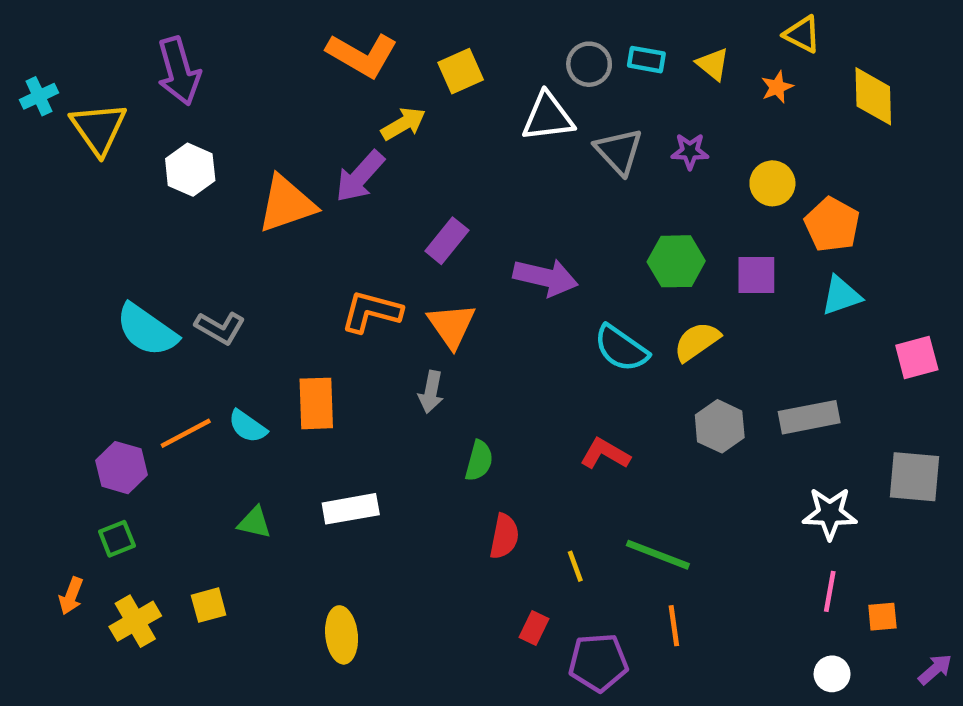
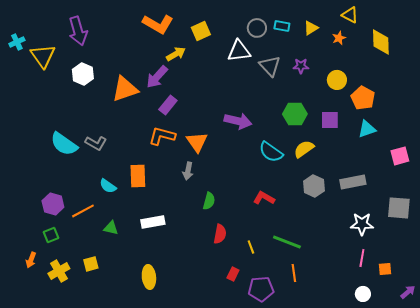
yellow triangle: (713, 64) -> (311, 28), turned 49
purple rectangle: (447, 241) -> (168, 105), moved
orange line: (186, 433) -> (83, 211), moved

